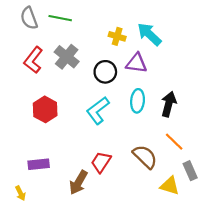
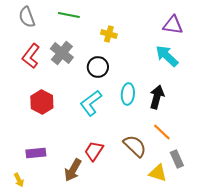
green line: (60, 18) -> (69, 15), moved
cyan arrow: (149, 34) -> (167, 56), moved
purple triangle: (136, 63) -> (173, 25), moved

